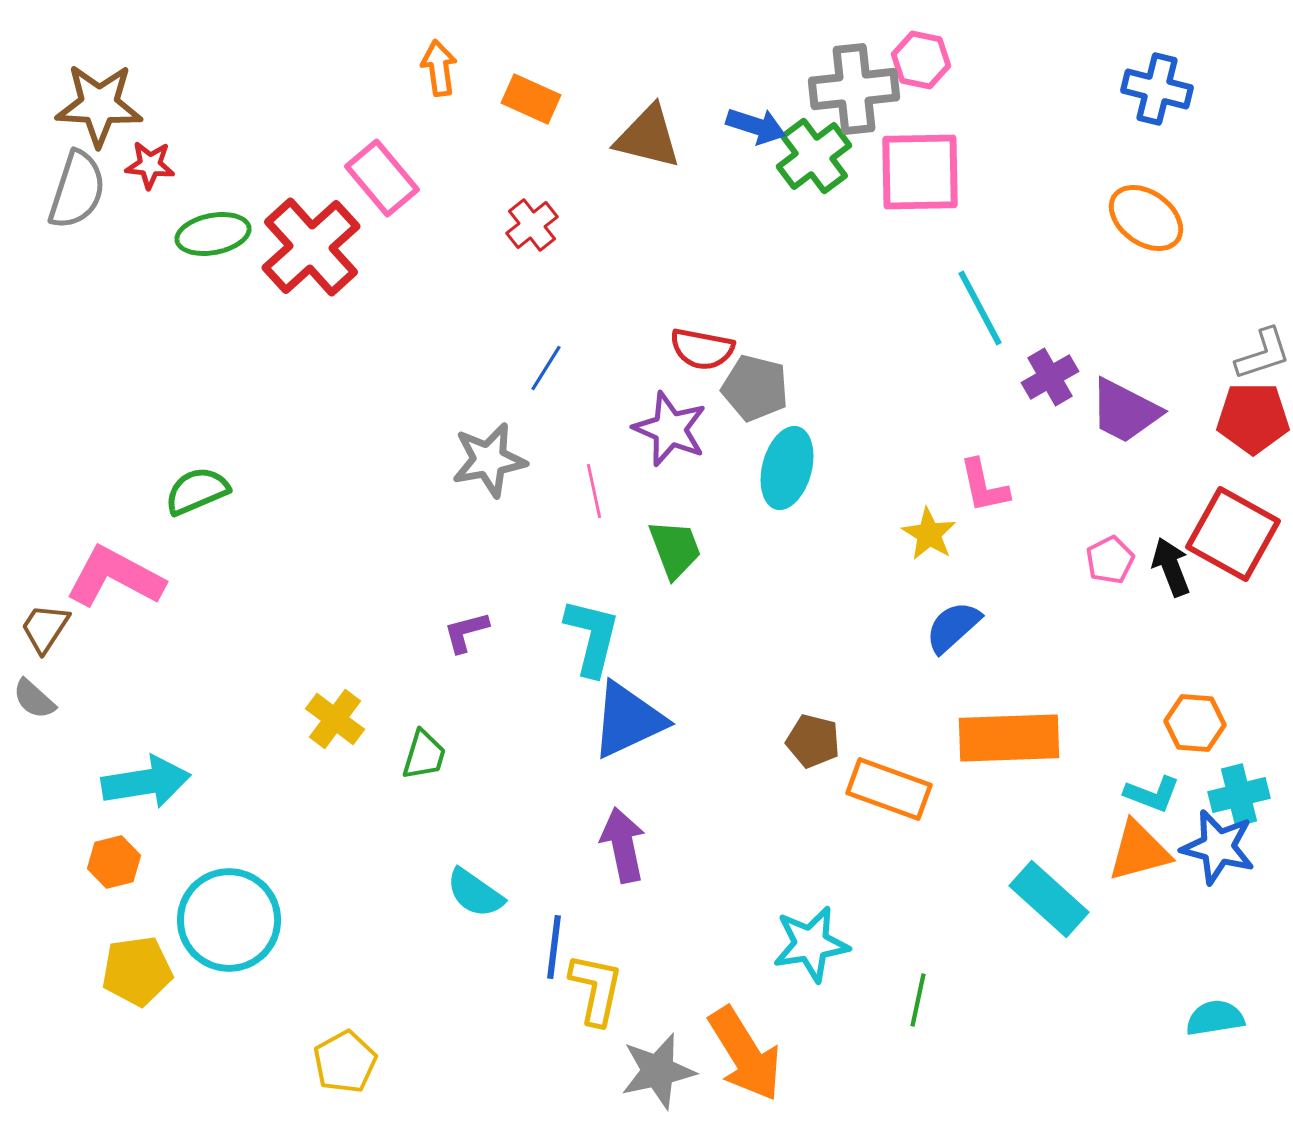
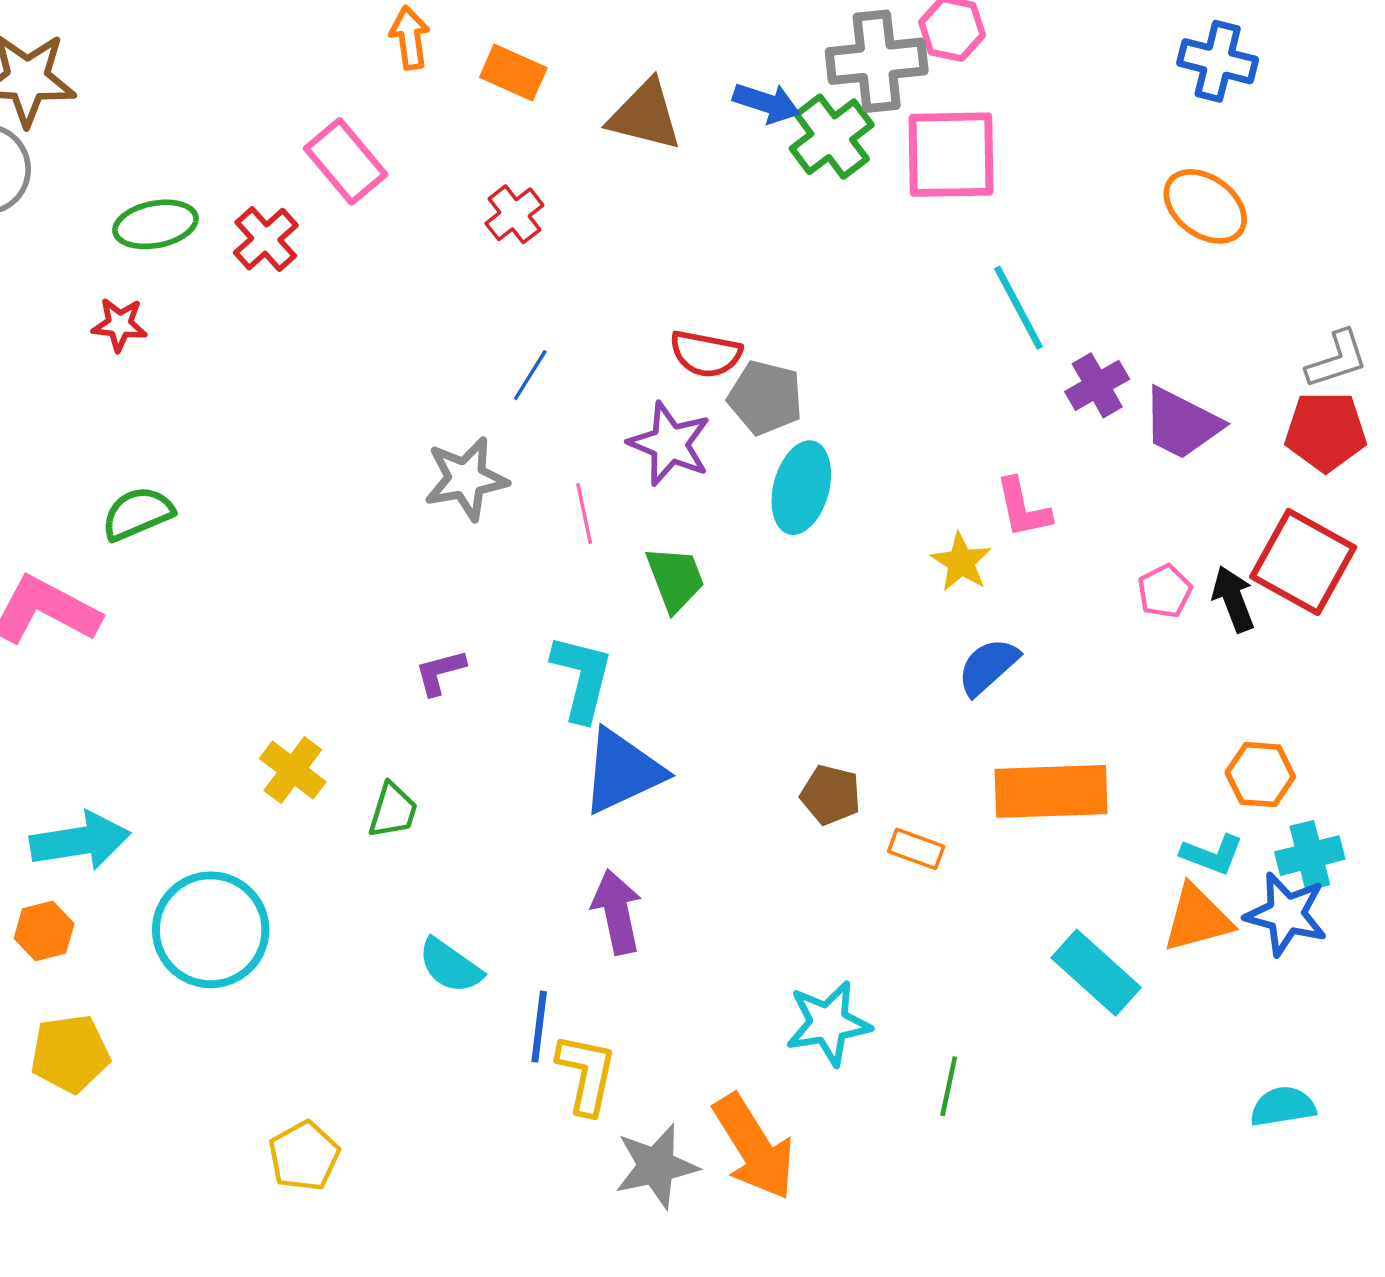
red star: (150, 165) -> (119, 325), moved
red cross: (311, 247) -> (266, 239), size x0.6
orange rectangle: (889, 789) -> (916, 849), size x0.6
cyan circle: (229, 920) -> (211, 930), moved

